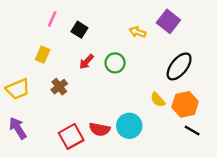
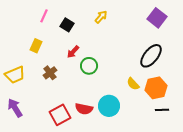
purple square: (168, 21) -> (157, 18), moved
yellow arrow: (138, 32) -> (101, 17), moved, turned 112
green circle: (115, 63) -> (89, 66), moved
black line: (192, 131) -> (162, 110), turned -32

